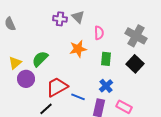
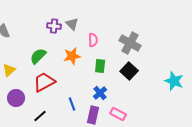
green semicircle: (40, 59) -> (38, 56), moved
purple circle: (26, 79) -> (16, 98), moved
red trapezoid: (57, 87) -> (44, 82), moved
blue line: (78, 97) -> (72, 104), turned 48

